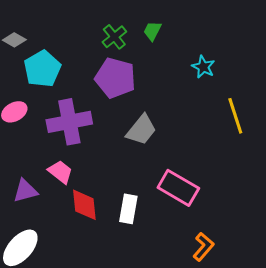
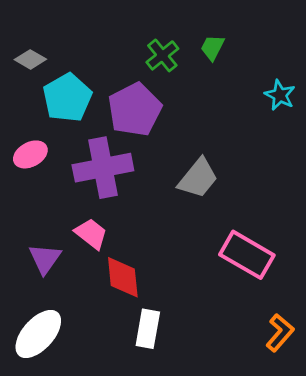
purple pentagon: (115, 78) -> (135, 110), moved, turned 30
purple triangle: (25, 191) -> (45, 259), turned -40
white rectangle: (128, 209) -> (148, 329), moved

